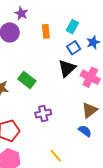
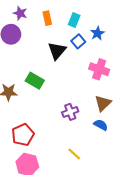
orange rectangle: (46, 31) -> (47, 18), moved
black triangle: (67, 68) -> (57, 51), moved
purple cross: (43, 113) -> (70, 112), moved

